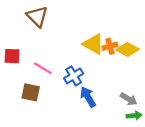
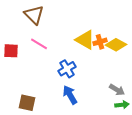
pink line: (43, 68) -> (39, 44), moved
brown square: (31, 92) -> (27, 103), moved
blue arrow: (88, 97) -> (70, 95), moved

